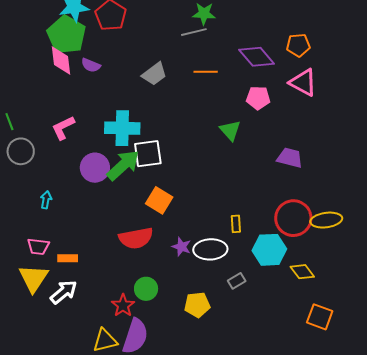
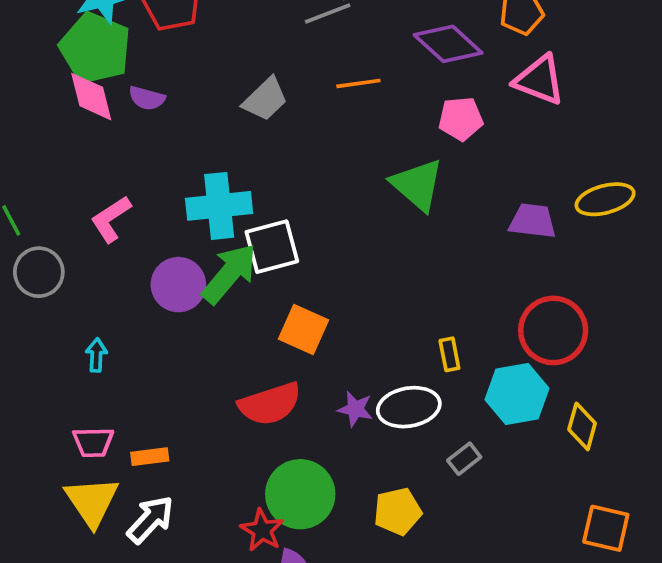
green triangle: (230, 130) -> (417, 185), size x1.4
yellow ellipse: (326, 220) -> (605, 199), moved
yellow diamond: (302, 272) -> (582, 426), turned 60
green circle: (146, 289) -> (300, 494), size x1.6
orange square: (320, 317) -> (606, 528), moved

